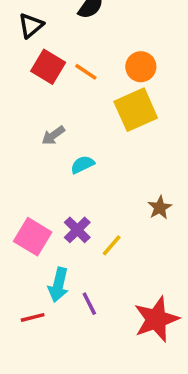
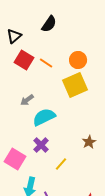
cyan semicircle: (82, 165) -> (44, 117), size x1.6
purple cross: (77, 230) -> (41, 145), moved

